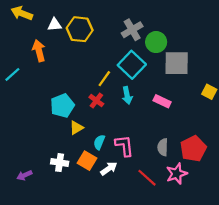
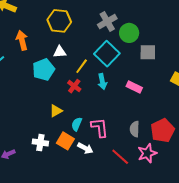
white triangle: (54, 25) -> (60, 52), moved
gray square: (177, 63) -> (148, 52), size x0.7
cyan pentagon: (62, 106) -> (44, 70), moved
white arrow: (109, 169) -> (85, 148), turned 63

